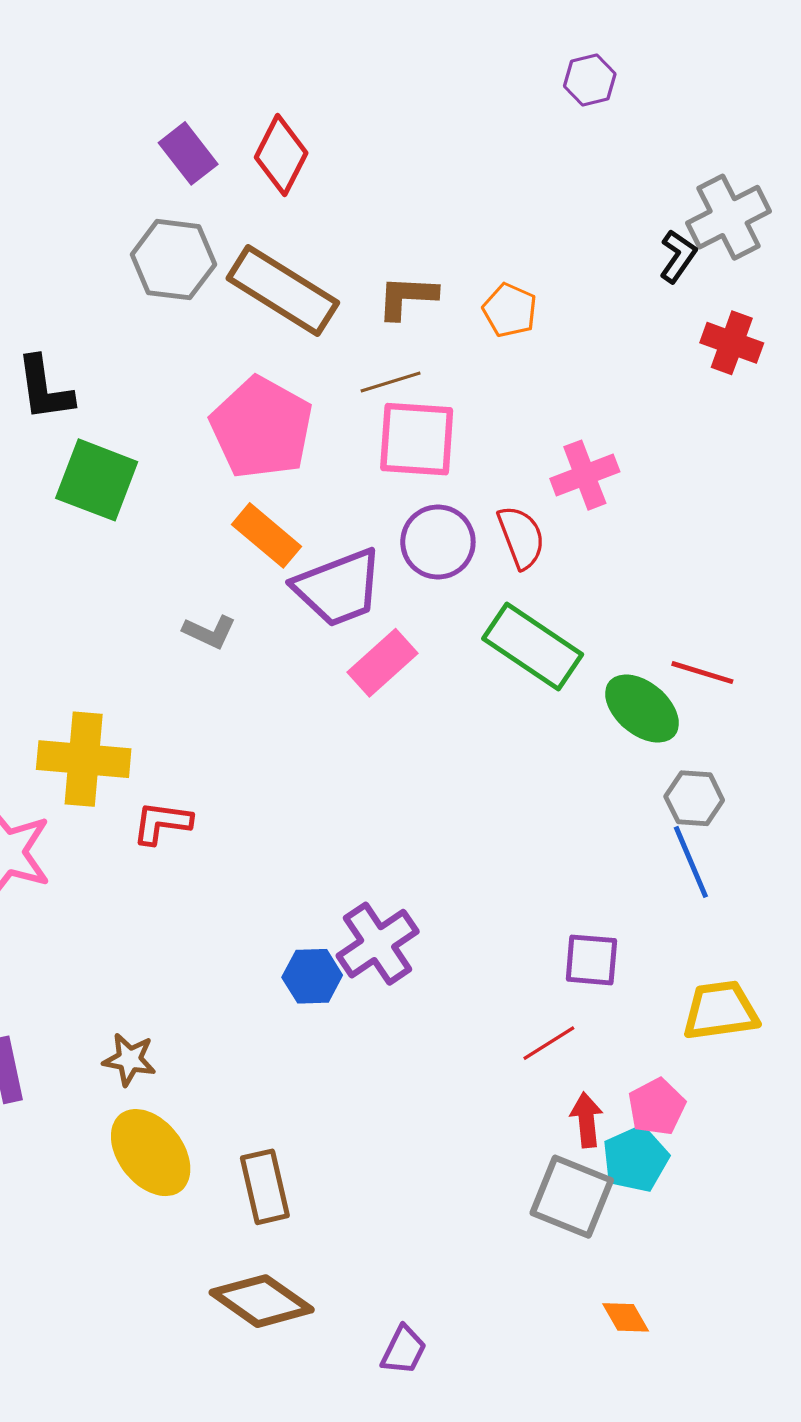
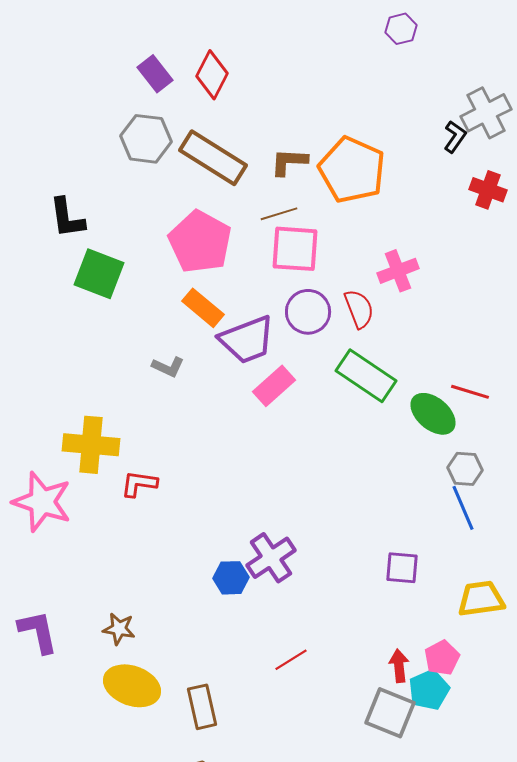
orange pentagon: (510, 310) -> (352, 170), size x2.0
red line: (549, 1043) -> (291, 660), moved
yellow ellipse: (151, 1153) -> (132, 686), turned -32

